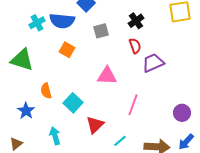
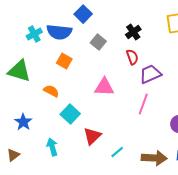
gray square: (101, 31) -> (98, 42), turned -35
orange semicircle: (46, 91) -> (51, 91), moved, turned 133
pink line: (133, 105) -> (143, 104), moved

